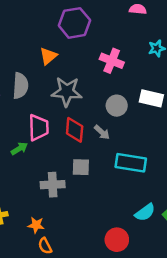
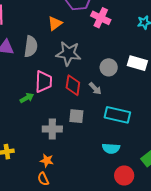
pink cross: (112, 61) -> (101, 18), moved
cyan semicircle: (145, 212) -> (111, 148), moved, turned 36
orange star: (36, 225) -> (47, 161), moved
red circle: (117, 240) -> (124, 175), moved

